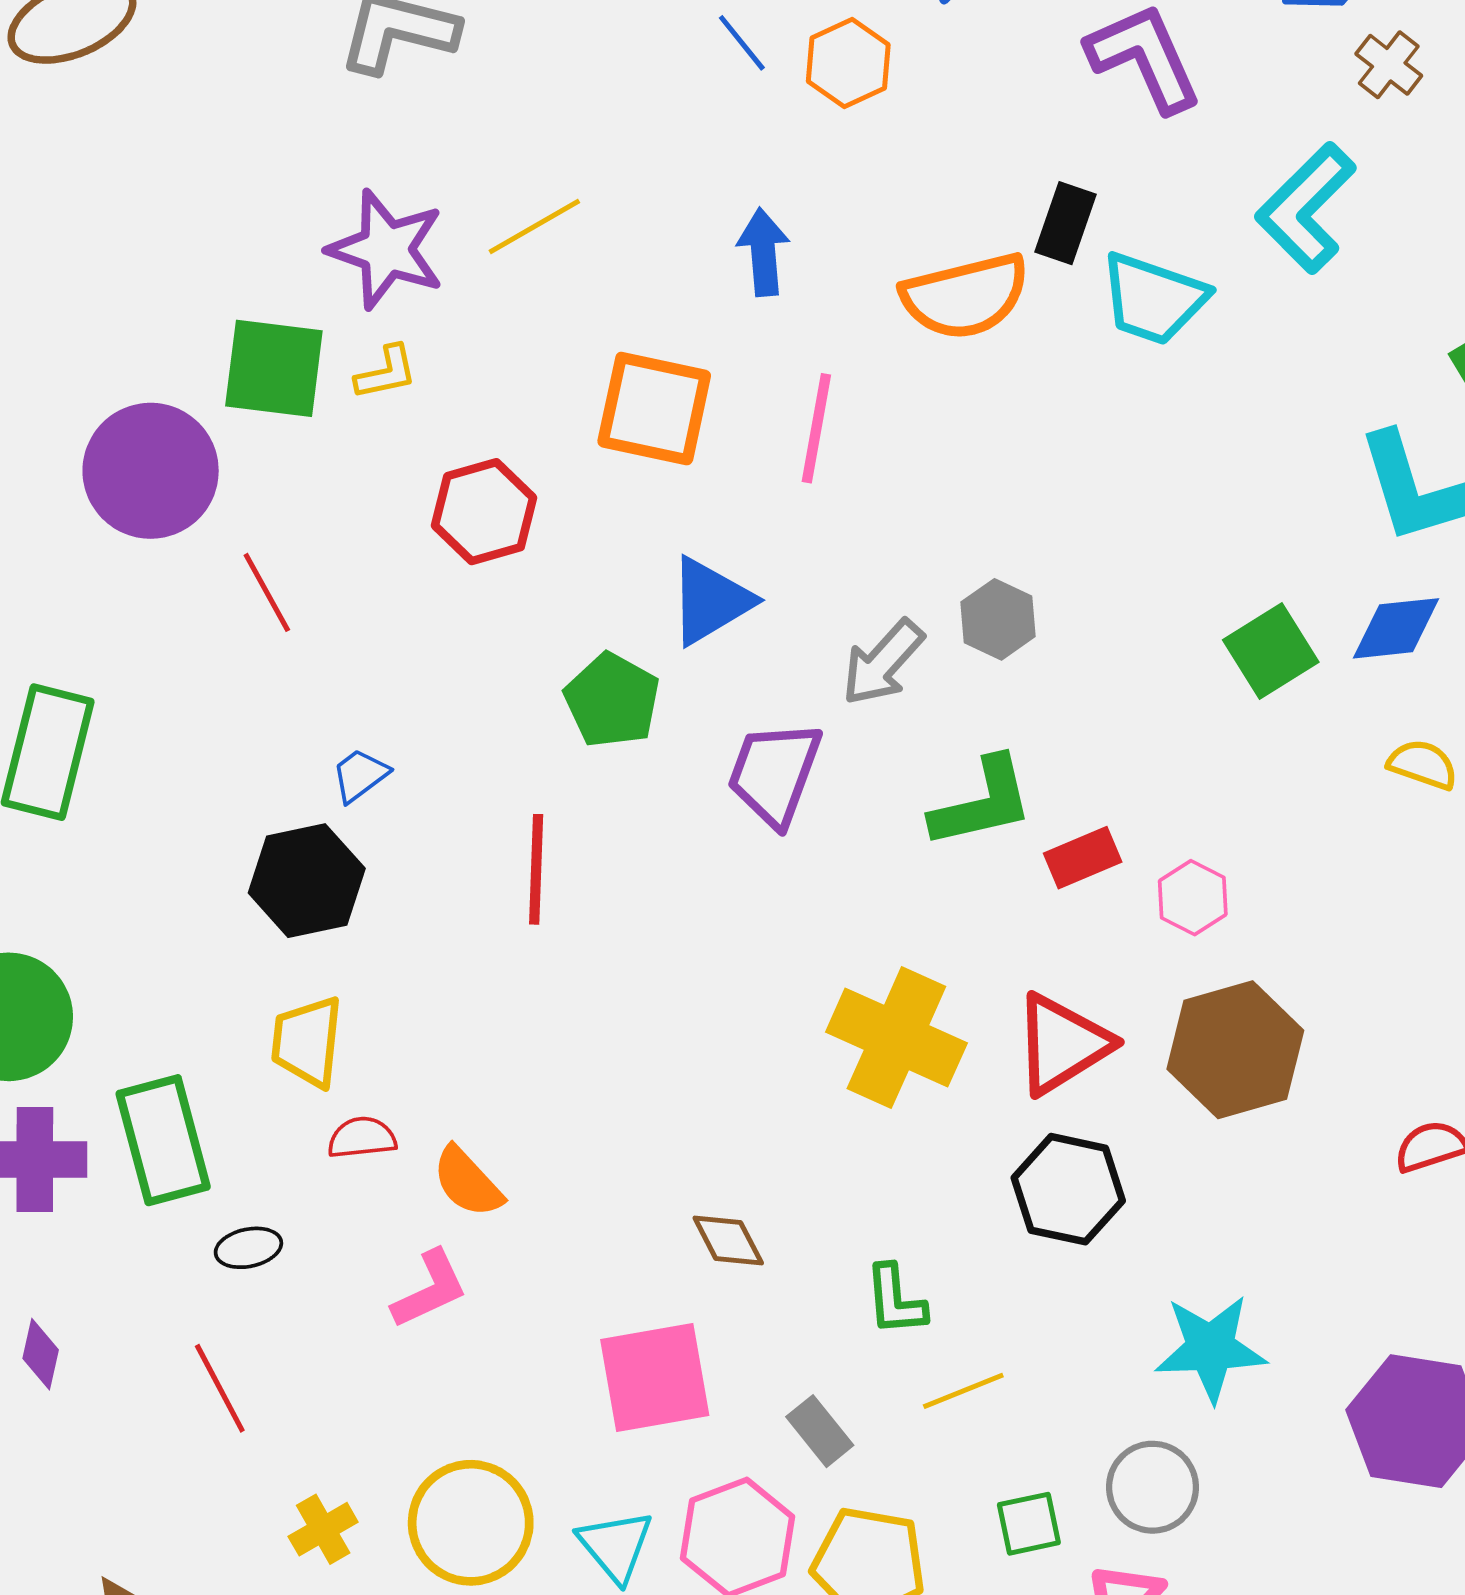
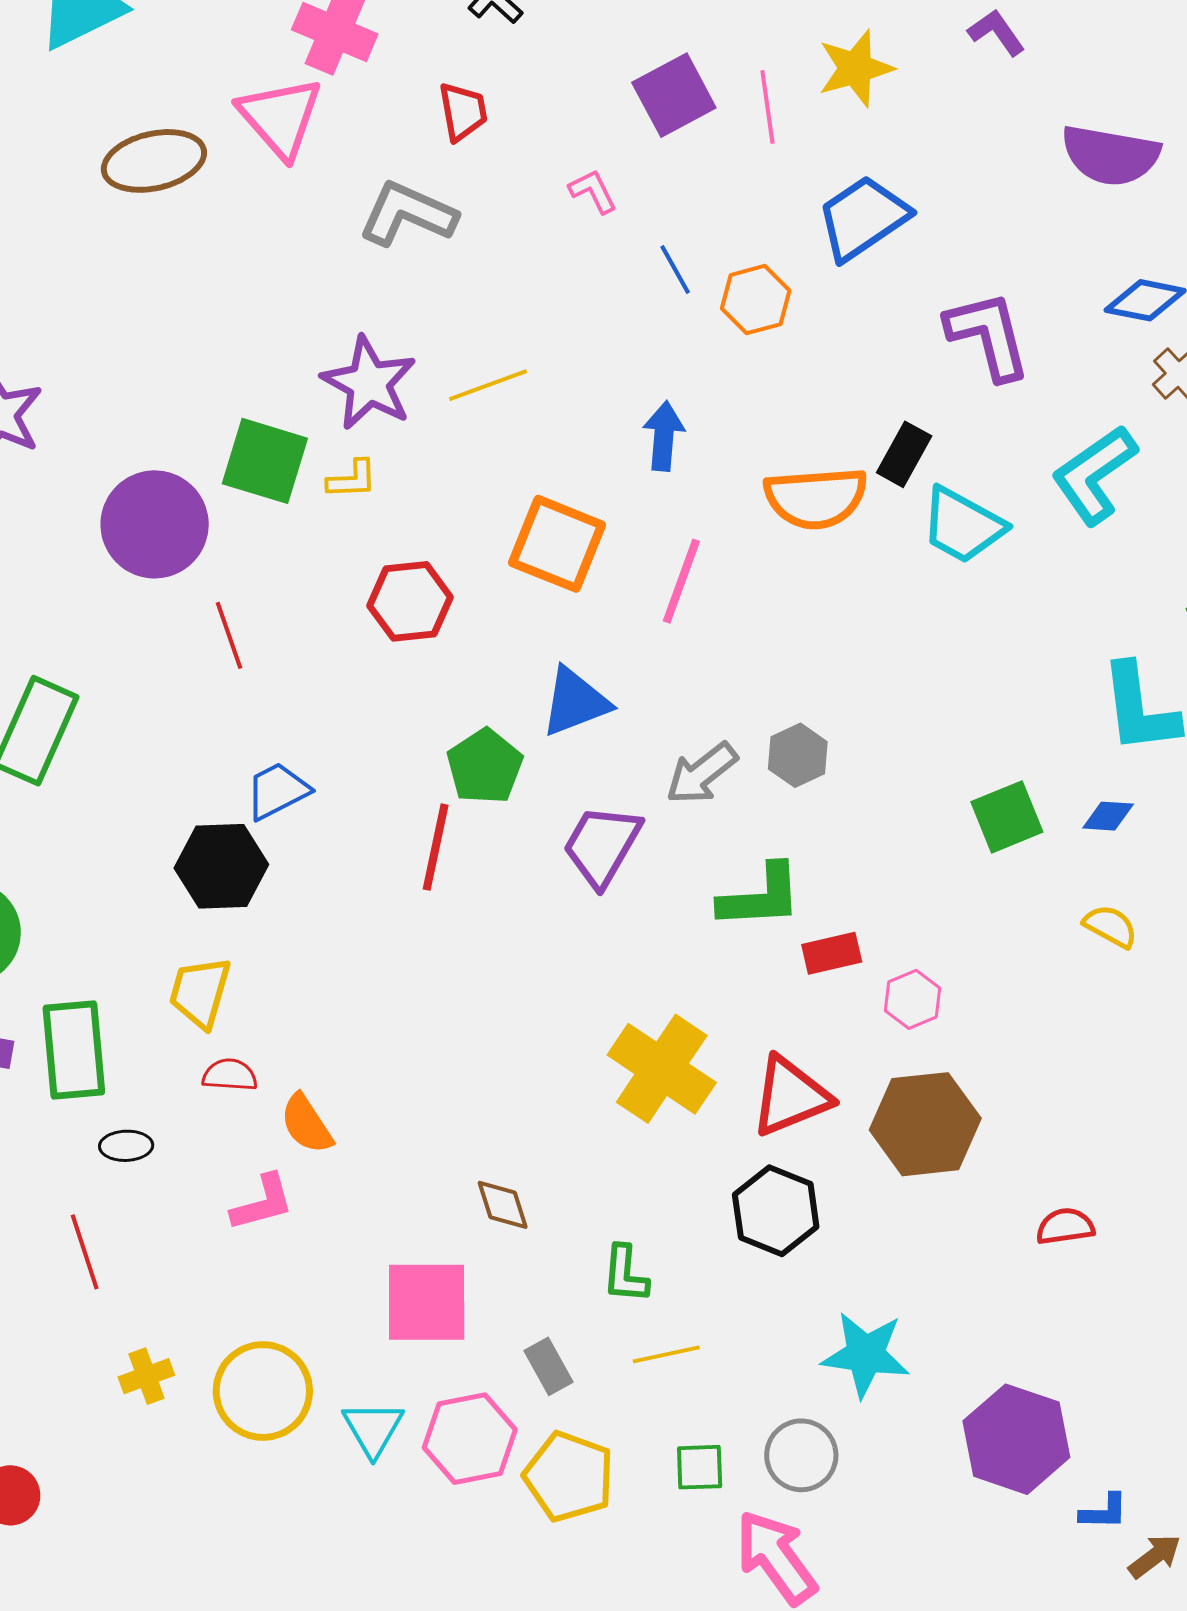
blue diamond: (1396, 628) -> (1108, 816), size x0.7
blue trapezoid: (360, 775) -> (277, 791), size x1.4
red line: (536, 869) -> (436, 847), moved

